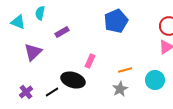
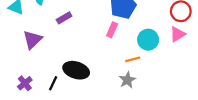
pink rectangle: (90, 61) -> (112, 30), moved
cyan circle: (155, 80) -> (148, 40), moved
black line: (52, 92) -> (53, 83), turned -32

